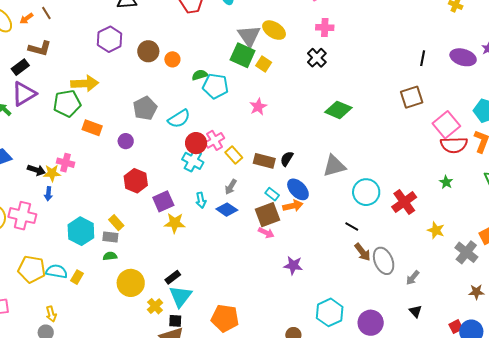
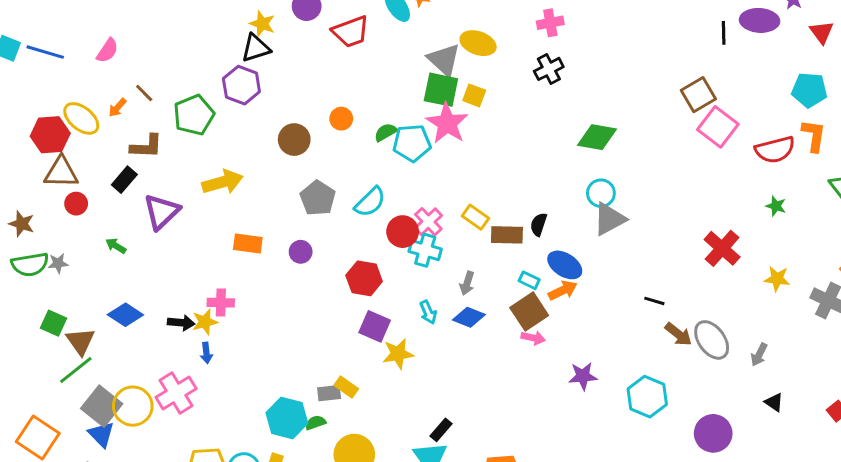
purple hexagon: (110, 39) -> (241, 85), moved
brown circle: (148, 51) -> (294, 140), moved
black cross: (317, 58) -> (549, 69), turned 30
black line: (423, 58) -> (724, 33), moved
purple triangle: (24, 94) -> (162, 212), moved
green pentagon: (67, 103) -> (194, 115), moved
pink star: (258, 107) -> (447, 123), moved, size x1.6
pink square: (446, 125) -> (718, 127), moved
yellow rectangle: (234, 155) -> (475, 217), moved
cyan cross: (193, 161) -> (425, 250), moved
red hexagon: (136, 181) -> (364, 278), moved
cyan circle: (366, 192) -> (601, 193), moved, size x0.7
purple square: (163, 201) -> (375, 326), turned -30
pink cross: (22, 216) -> (176, 393), turned -32
yellow rectangle: (116, 223) -> (346, 387), moved
cyan hexagon: (81, 231) -> (287, 418), moved
gray rectangle: (110, 237) -> (329, 393), moved
black rectangle: (173, 277) -> (441, 430), moved
cyan hexagon: (330, 312) -> (647, 397), moved

